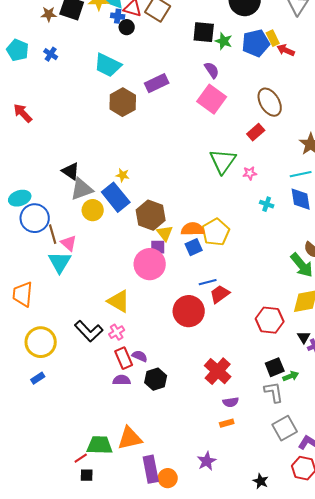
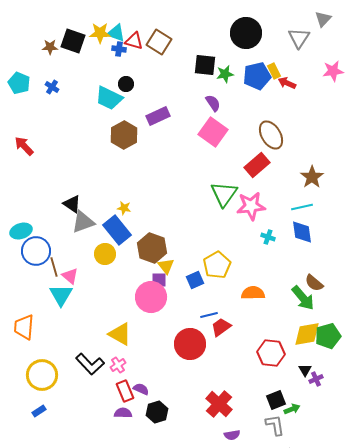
black circle: (127, 27) -> (126, 84), moved
green star: (224, 41) -> (225, 74), turned -30
red rectangle: (256, 132) -> (257, 165), size x1.4
pink star: (250, 173) -> (251, 206), size x2.0
yellow circle: (93, 210) -> (105, 254), moved
orange semicircle: (193, 229) -> (253, 293), moved

